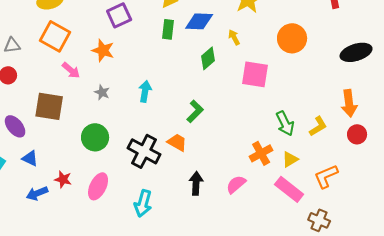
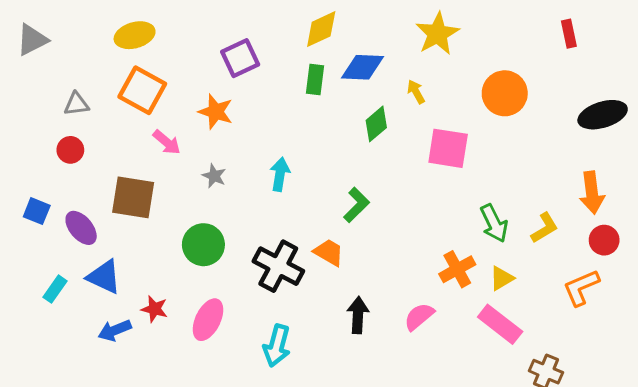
blue triangle: (30, 158) -> (104, 277), size x1.4
orange L-shape: (326, 176) -> (581, 288), moved

